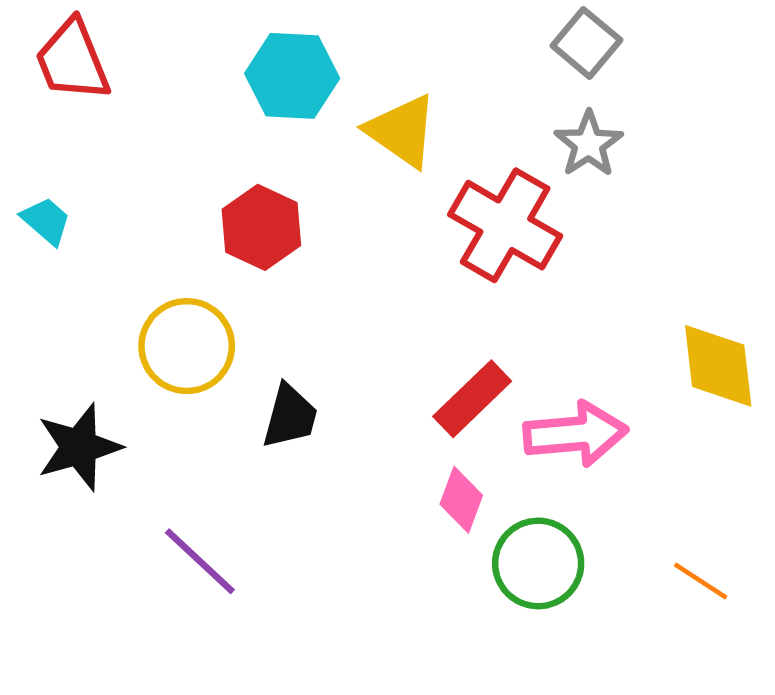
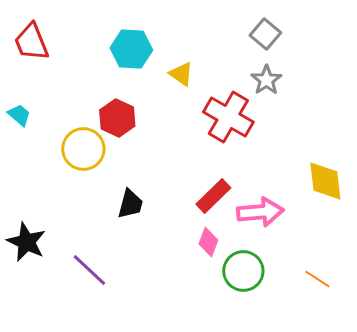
yellow triangle: (402, 131) -> (181, 74), size x0.7
yellow circle: (187, 346) -> (83, 149), moved
black star: (79, 447) -> (26, 242), moved, turned -30

